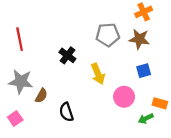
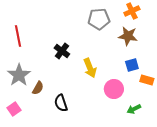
gray pentagon: (108, 35) -> (99, 19), moved
gray star: (21, 82) -> (19, 75), turned 30
orange rectangle: (160, 103) -> (147, 80), moved

